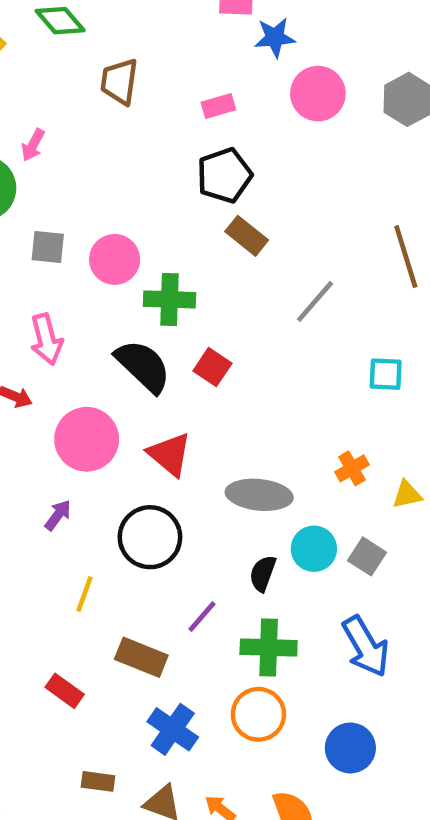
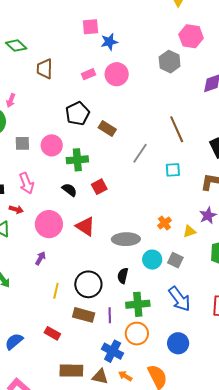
pink circle: (318, 94) -> (117, 74), moved
black pentagon: (224, 175) -> (78, 114), moved
black semicircle: (143, 366) -> (69, 190), size x0.6
red square: (212, 367) -> (99, 187), turned 35
cyan square: (386, 374) -> (173, 170), moved
black circle: (150, 537) -> (88, 284), moved
black semicircle: (263, 573) -> (123, 276), moved
purple line: (202, 616) -> (110, 315), moved, turned -35
blue cross: (173, 729) -> (113, 351), moved
brown rectangle: (98, 781) -> (71, 371), size x1.6

